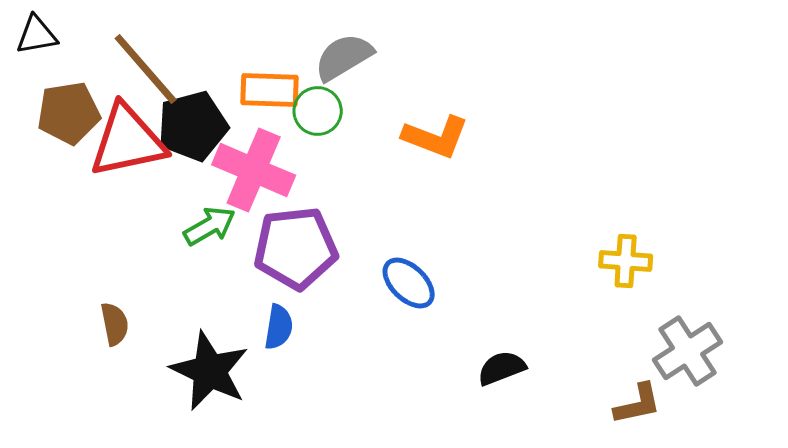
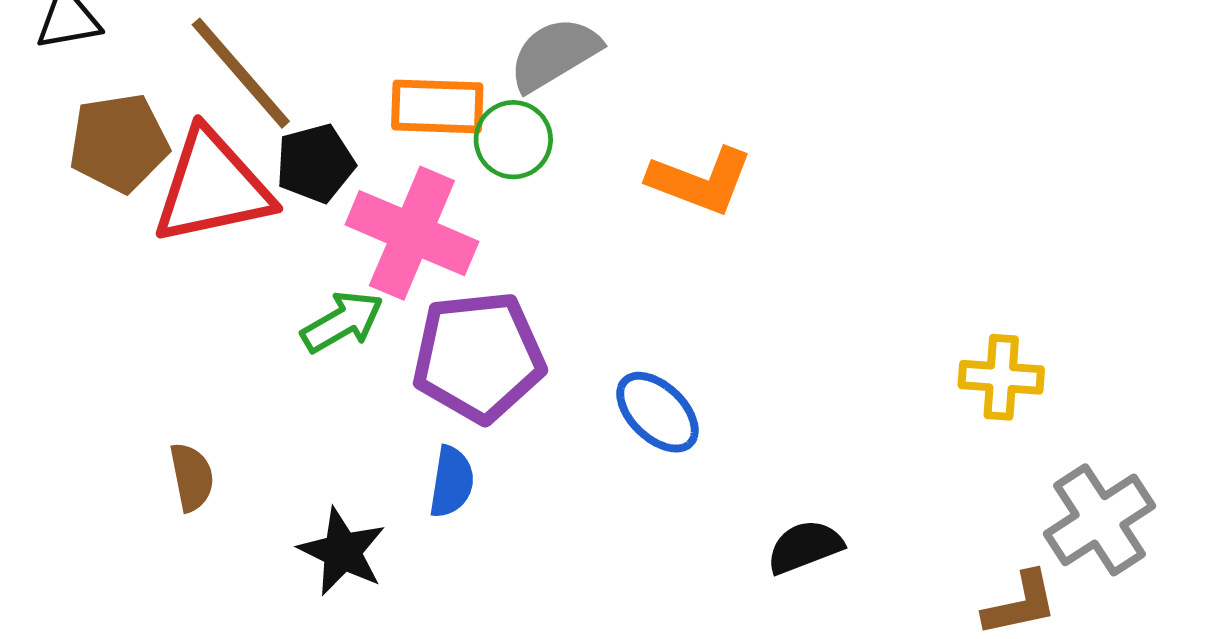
black pentagon: (193, 126) -> (315, 163), size x0.7
black star: (210, 371) -> (342, 552), size x0.7

